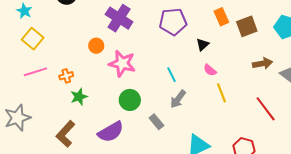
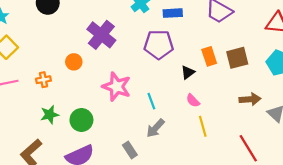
orange rectangle: (221, 17) -> (209, 56), moved
pink star: (122, 63) -> (117, 87), moved
orange cross: (66, 76) -> (43, 80), moved
green circle: (130, 100) -> (81, 120), moved

